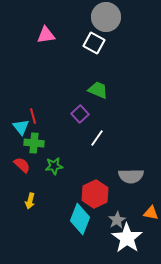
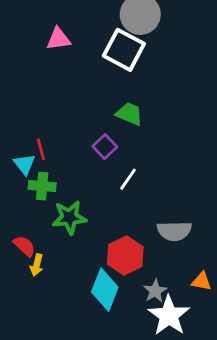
white square: (94, 43) -> (124, 50), size x1.4
red semicircle: (22, 165) -> (24, 246), moved
green star: (54, 166) -> (69, 217), size x1.4

